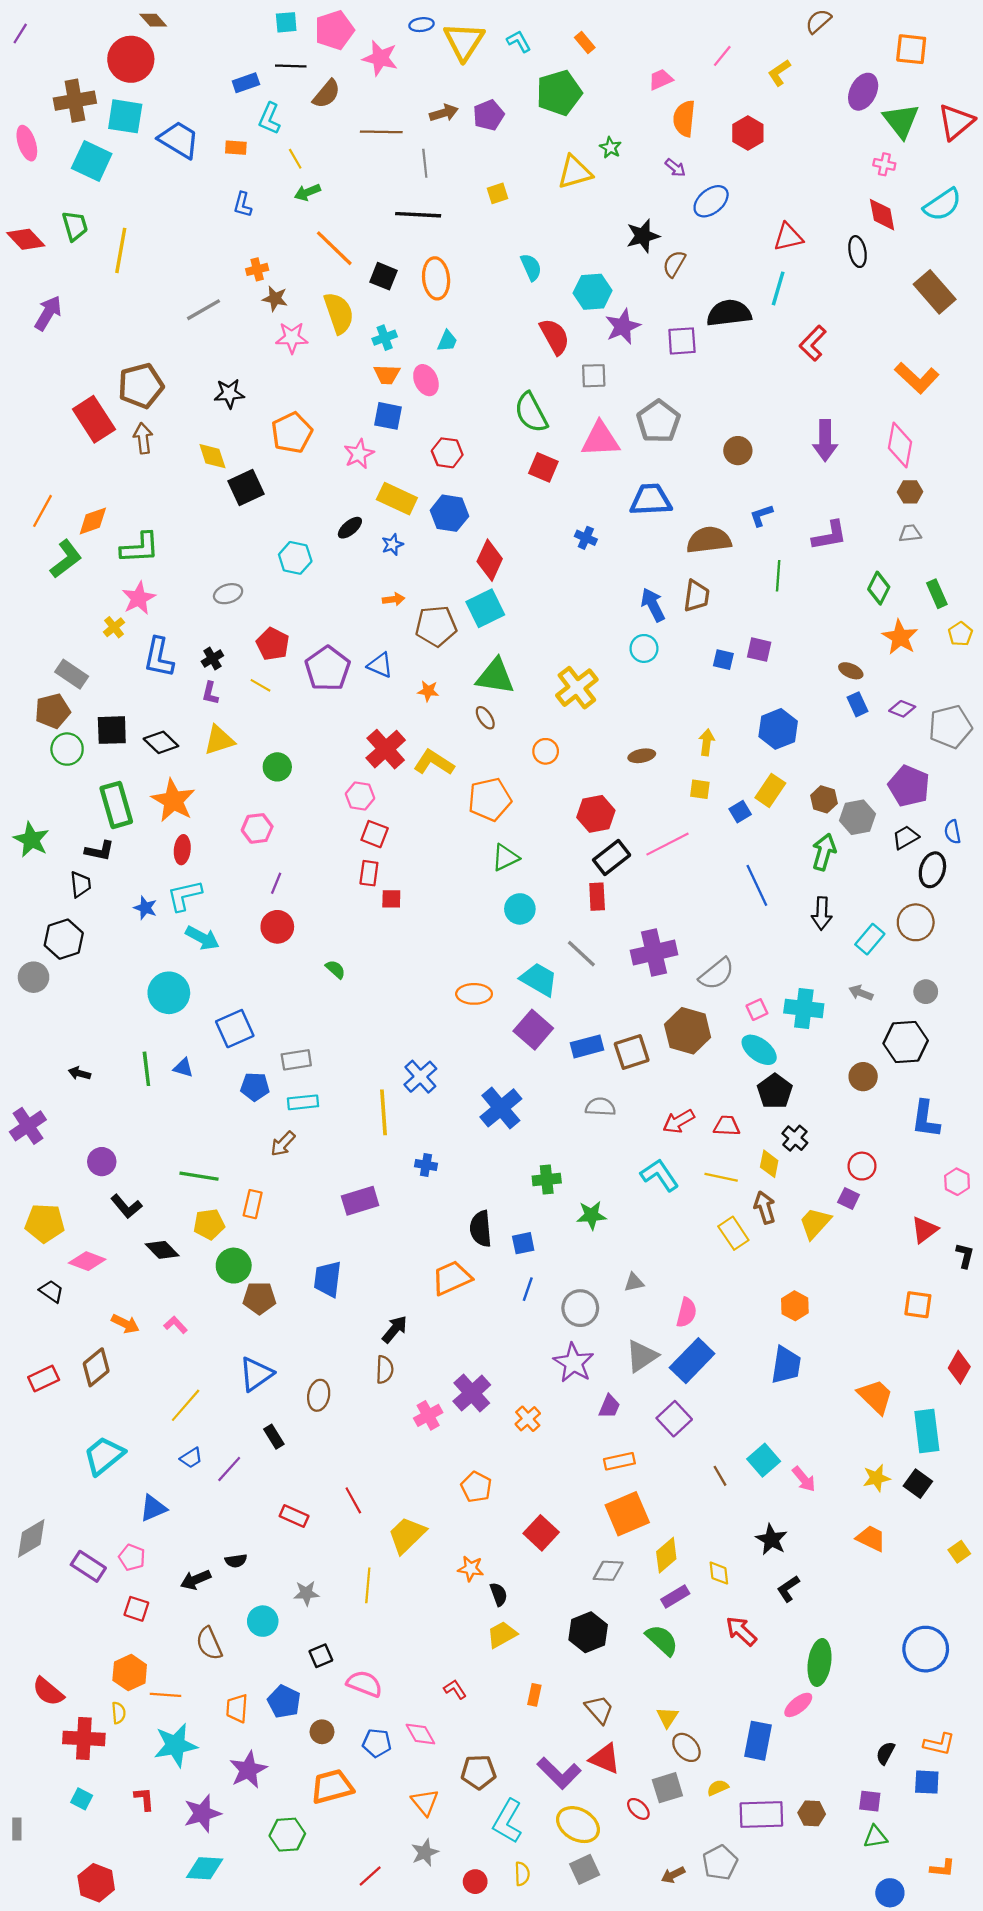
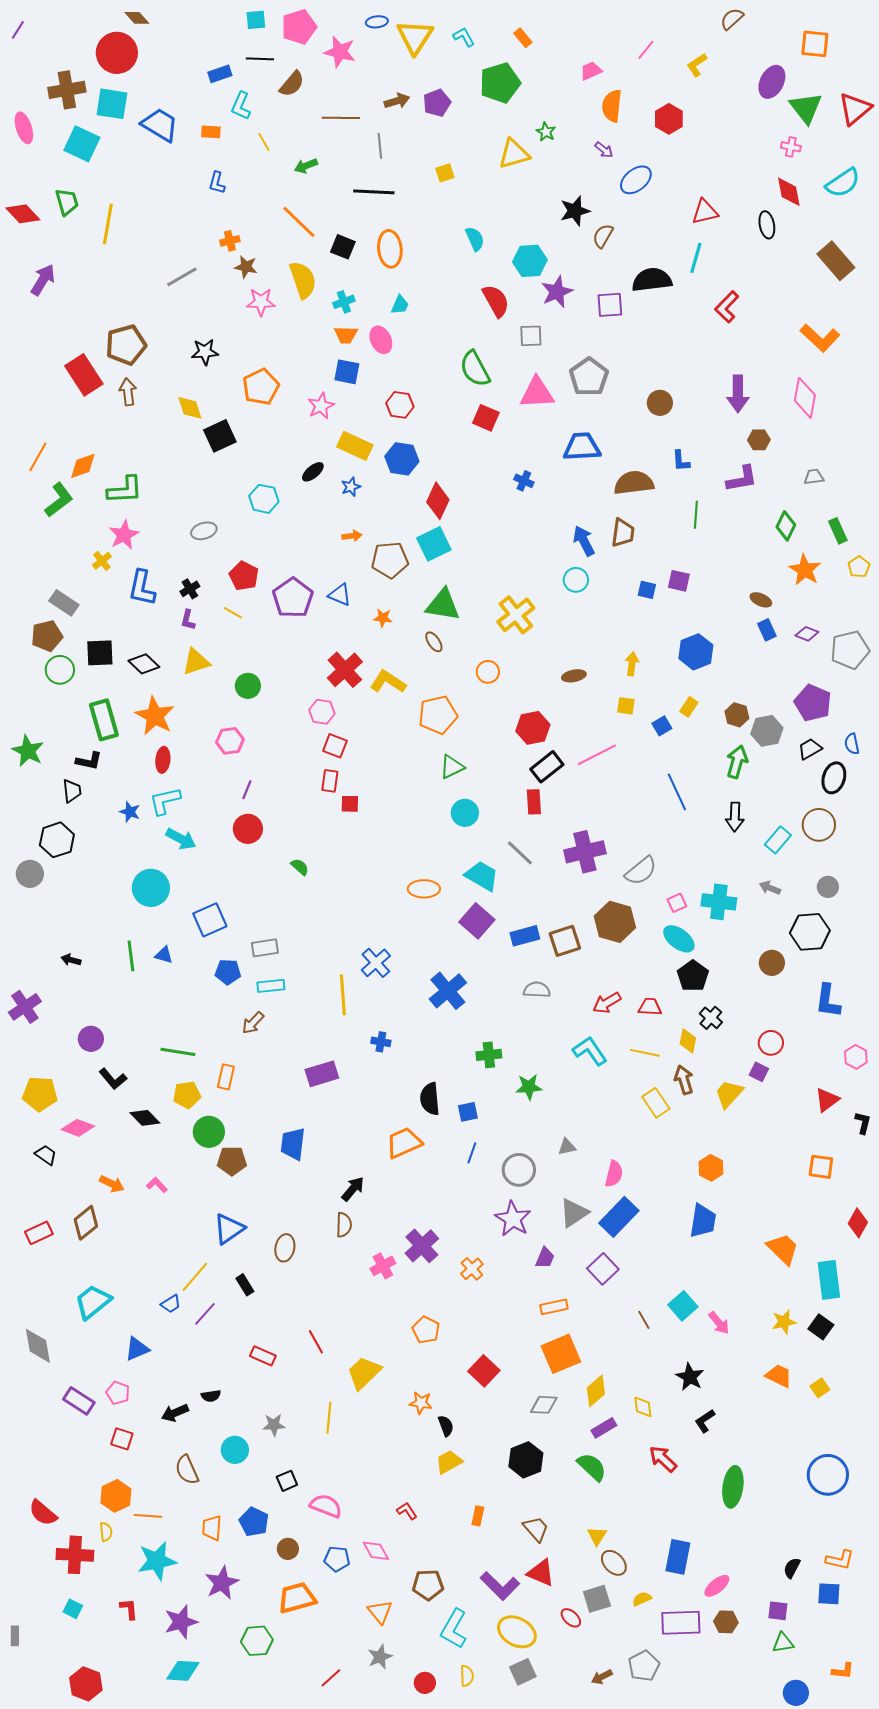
green arrow: (307, 192) -> (306, 166), moved
brown hexagon: (910, 492) -> (759, 440), moved
blue L-shape: (761, 515) -> (681, 461), turned -75
yellow rectangle: (770, 790) -> (689, 707), size x0.7
yellow line: (186, 1405) -> (195, 1277), moved
gray diamond: (31, 1538) -> (38, 1346), moved, turned -69
yellow square: (959, 1552) -> (820, 1388), moved
pink ellipse: (798, 1705) -> (717, 1586), moved

